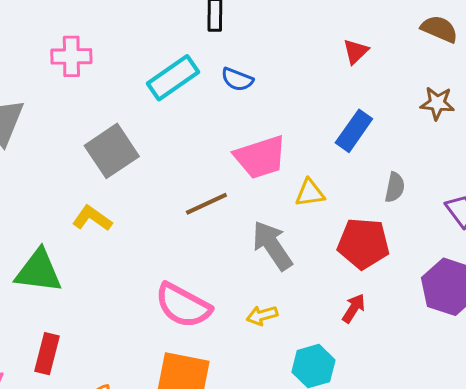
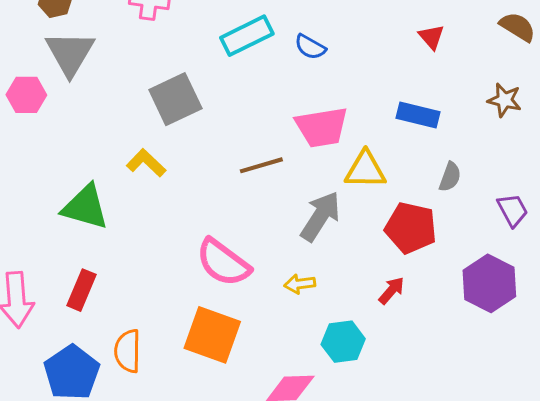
red triangle: (356, 52) -> (431, 37), turned -36
blue rectangle: (354, 131) -> (418, 115), turned 60
yellow triangle: (310, 193) -> (365, 170), size x1.4
gray arrow: (272, 245) -> (320, 216), turned 58

